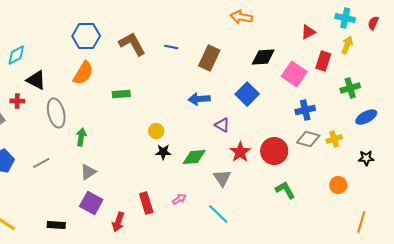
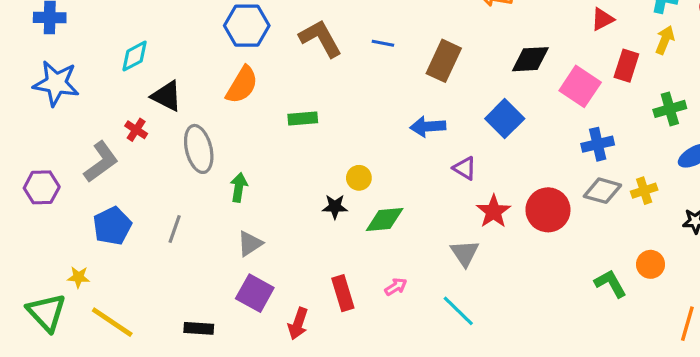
red cross: (17, 101) -> (136, 130), turned 32
black star: (163, 152) -> (335, 207), moved
green diamond: (194, 157) -> (385, 219), moved
gray line: (41, 163) -> (175, 229), turned -42
green L-shape: (285, 190) -> (610, 284), moved

